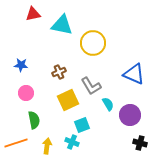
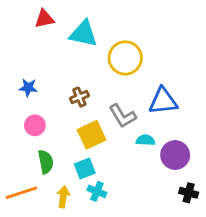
blue triangle: (134, 74) -> (163, 101), moved, turned -30
cyan semicircle: (108, 104) -> (145, 140), turned -56
cyan square: (82, 125) -> (85, 168), moved

